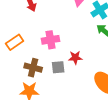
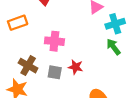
orange rectangle: (15, 42) -> (18, 23), moved

